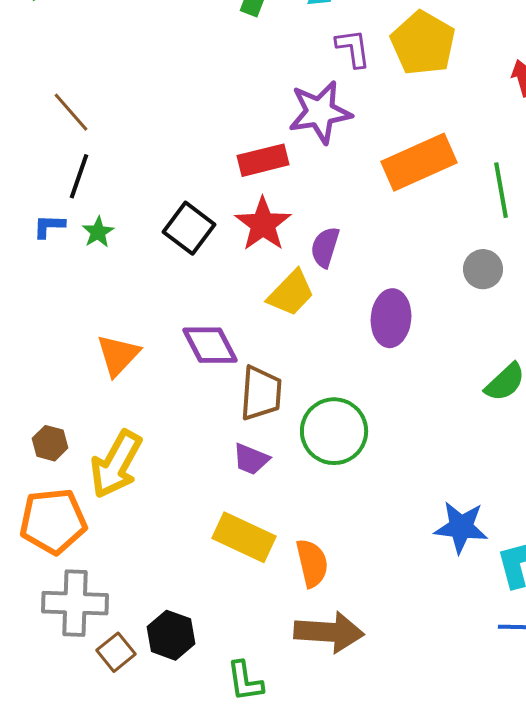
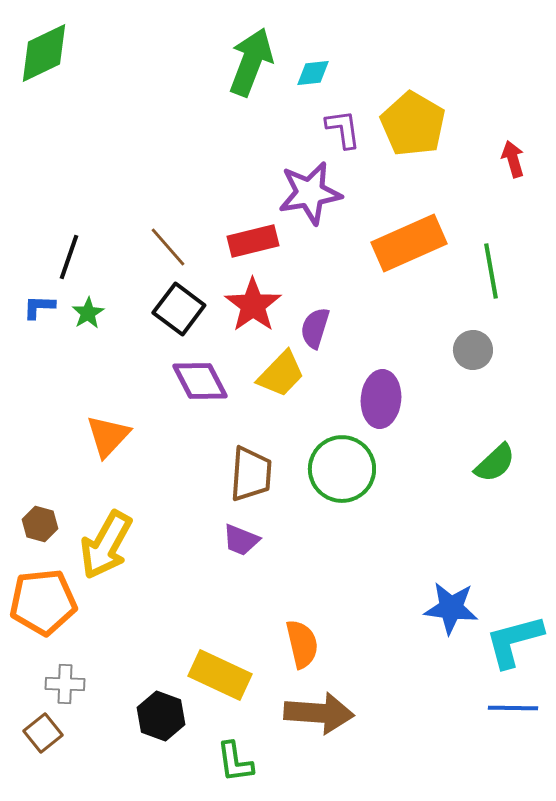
brown line: (71, 112) -> (168, 247), moved
purple diamond: (210, 345) -> (200, 381), moved
green circle: (334, 431) -> (342, 469), moved
yellow rectangle: (244, 537) -> (220, 675), moved
gray cross: (75, 603) -> (65, 684), size x0.6
brown square: (116, 652) -> (43, 733), moved

